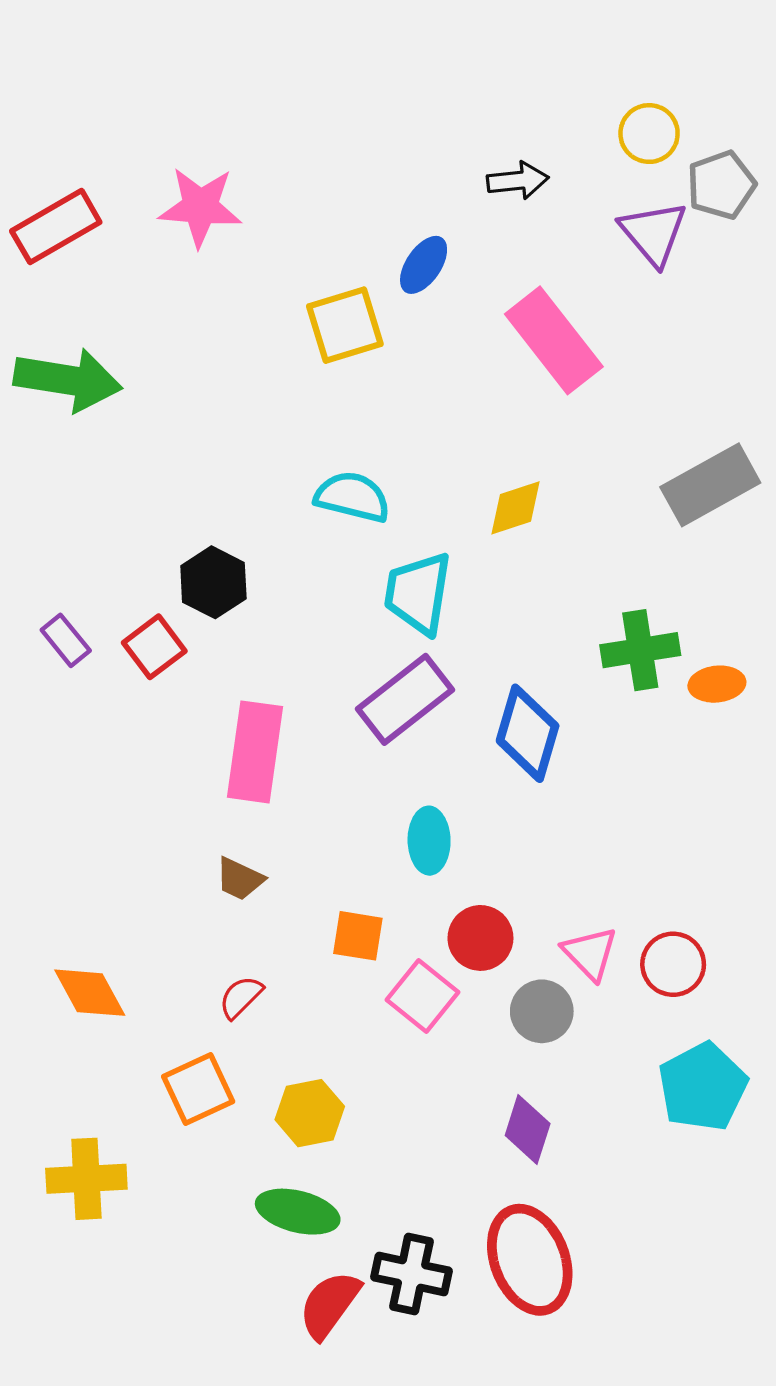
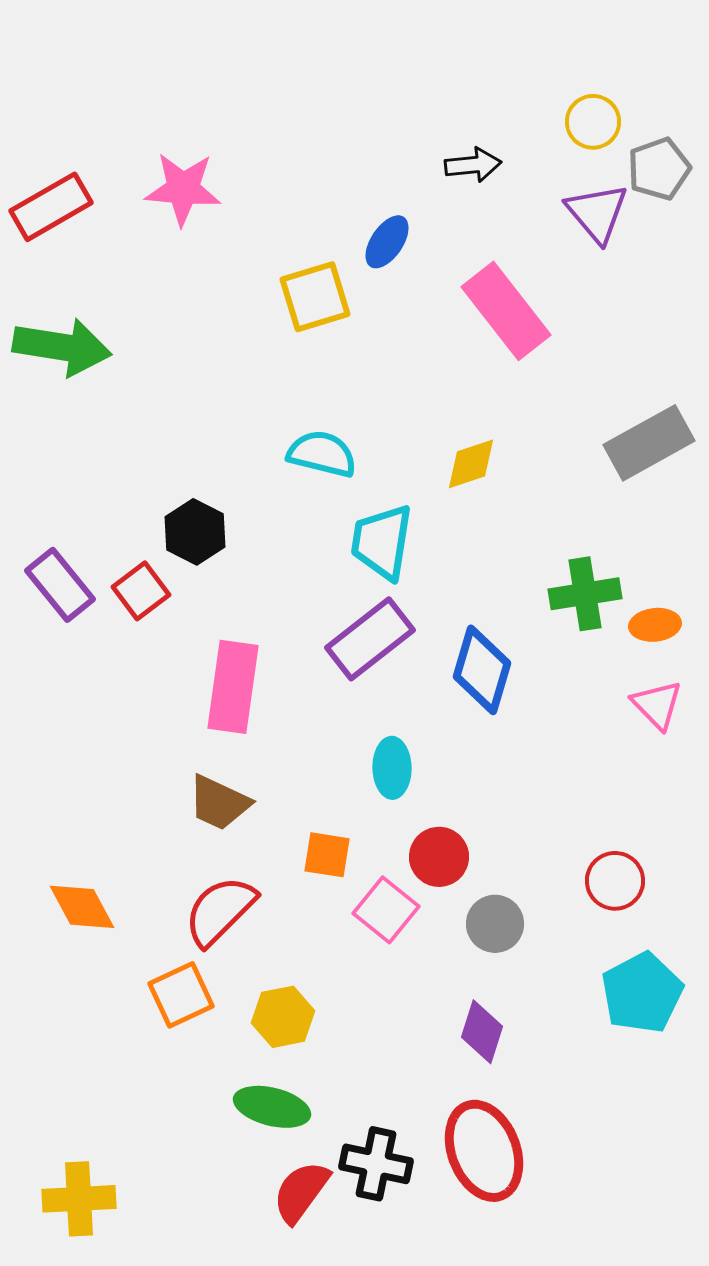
purple rectangle: (66, 640) -> (60, 585), size x1.5
brown trapezoid: (240, 879) -> (219, 803), size x1.4
pink triangle: (590, 953) -> (657, 705), moved
red semicircle: (241, 997) -> (220, 911), size x1.8
yellow cross: (86, 1179) -> (79, 1199), moved

